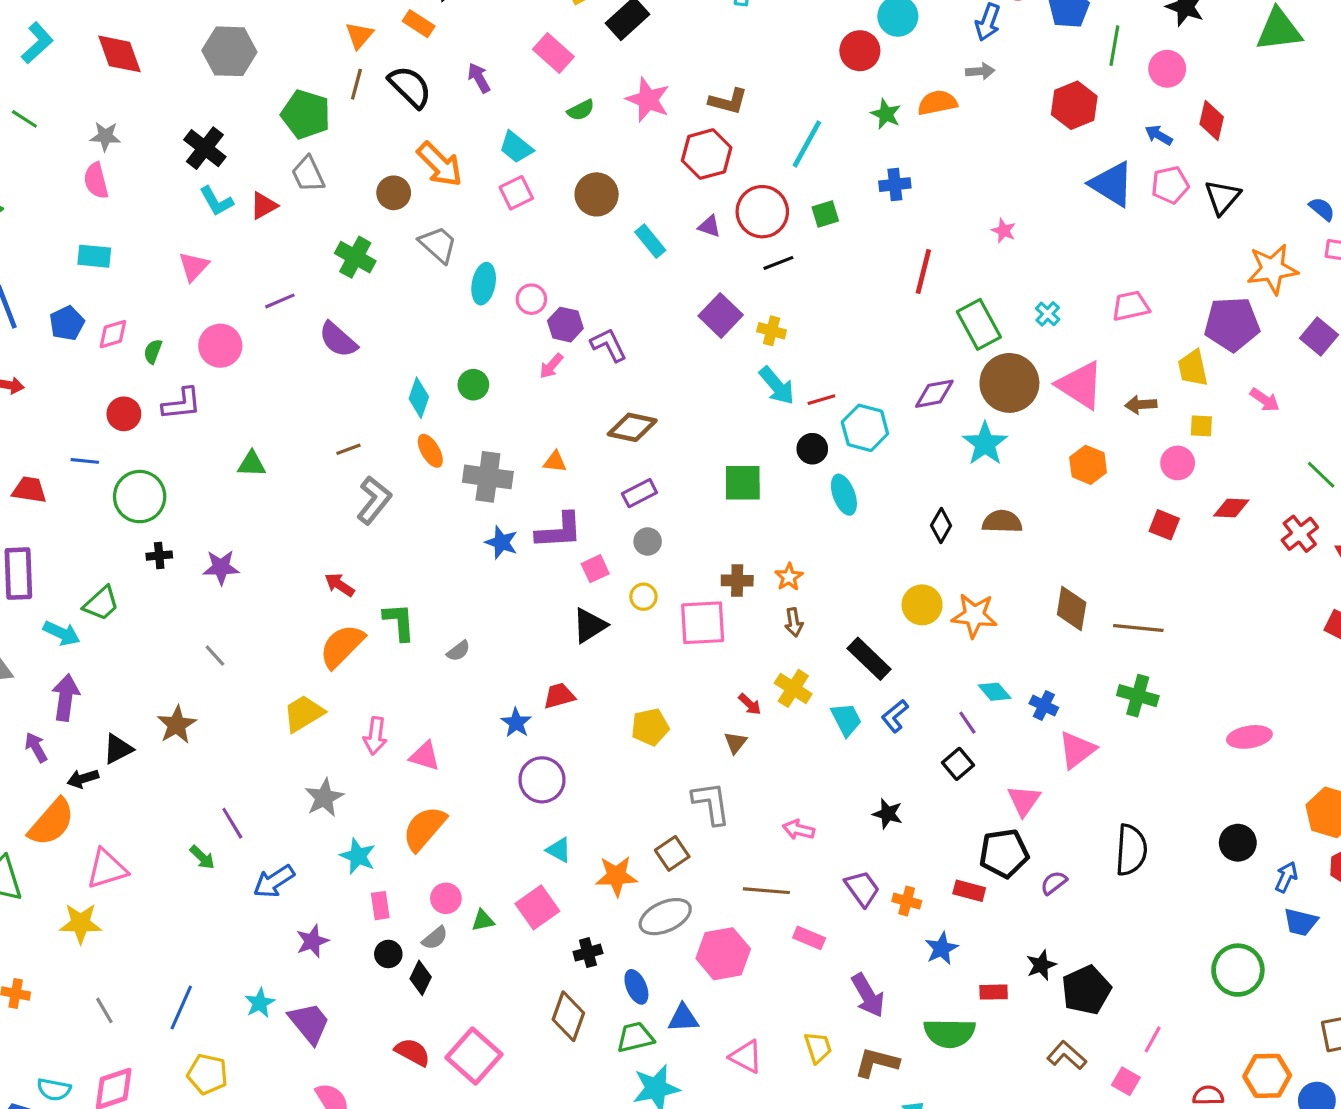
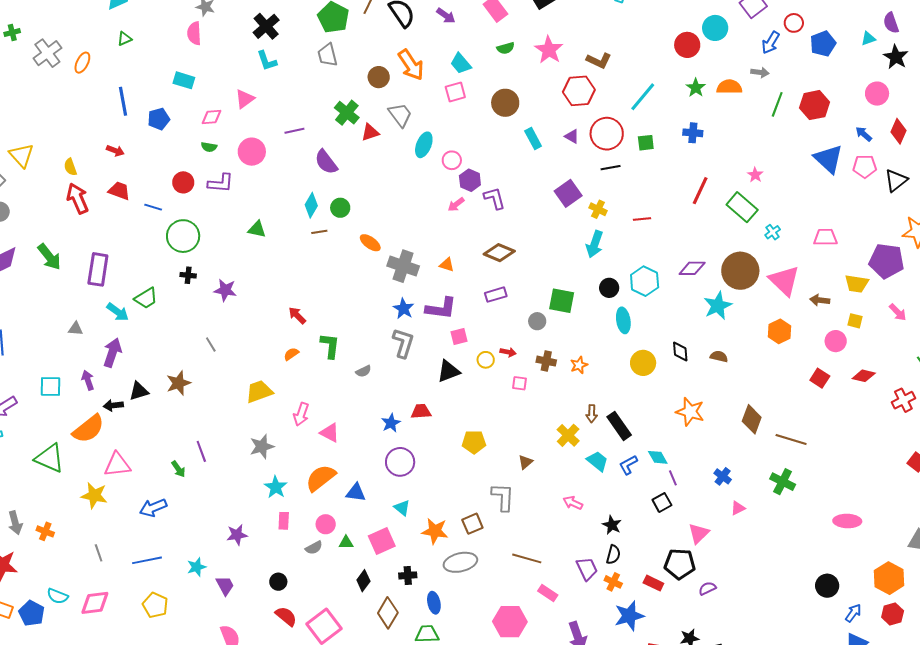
green line: (1114, 46) -> (777, 104), moved
purple arrow: (479, 78) -> (446, 16), turned 144
red triangle: (264, 206) -> (370, 132), moved
green rectangle: (979, 324) -> (742, 207), moved, turned -32
pink diamond: (113, 334) -> (212, 117), moved
green semicircle: (153, 351) -> (209, 147), turned -112
yellow trapezoid: (1193, 368) -> (857, 284), turned -80
green circle: (473, 385) -> (340, 208), moved
cyan arrow: (777, 386) -> (595, 244), turned 48
cyan diamond: (419, 398) -> (311, 205), moved
red line: (821, 400) -> (642, 219), moved
orange ellipse: (430, 451) -> (370, 243), turned -35
red trapezoid: (29, 490) -> (119, 191), moved
gray L-shape: (374, 500) -> (403, 343), moved, turned -32
brown semicircle: (1002, 522) -> (719, 356), size x0.7
black diamond: (941, 526) -> (680, 351), turned -45
gray circle: (648, 542) -> (537, 321), moved
yellow circle: (922, 605) -> (643, 363), moved
brown arrow: (794, 622) -> (592, 414), moved
pink square: (703, 623) -> (519, 383), size x0.5
orange semicircle: (342, 646) -> (291, 354), size x0.5
cyan diamond: (995, 692) -> (658, 457), moved
red arrow: (750, 704) -> (508, 352), moved, turned -42
cyan trapezoid: (846, 719) -> (597, 461), turned -35
pink triangle: (1077, 750) -> (738, 508), size x0.6
pink arrow: (799, 830) -> (573, 503), moved
black semicircle: (1131, 850) -> (613, 555), moved, size x0.6
blue arrow: (274, 881) -> (153, 508), moved
blue star: (942, 948) -> (629, 616), size x1.4
black circle: (388, 954) -> (278, 582), moved
pink hexagon: (723, 954) -> (510, 622), moved
black diamond: (421, 978) -> (363, 581), moved
blue line: (181, 1008) -> (147, 560), turned 44
blue triangle: (683, 1018) -> (356, 492), moved
purple trapezoid: (309, 1023) -> (225, 586), size x0.7

